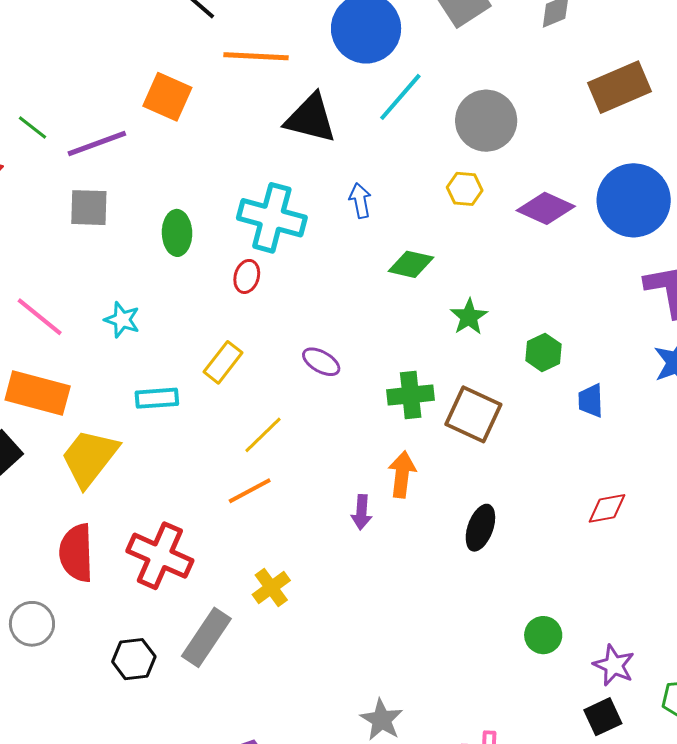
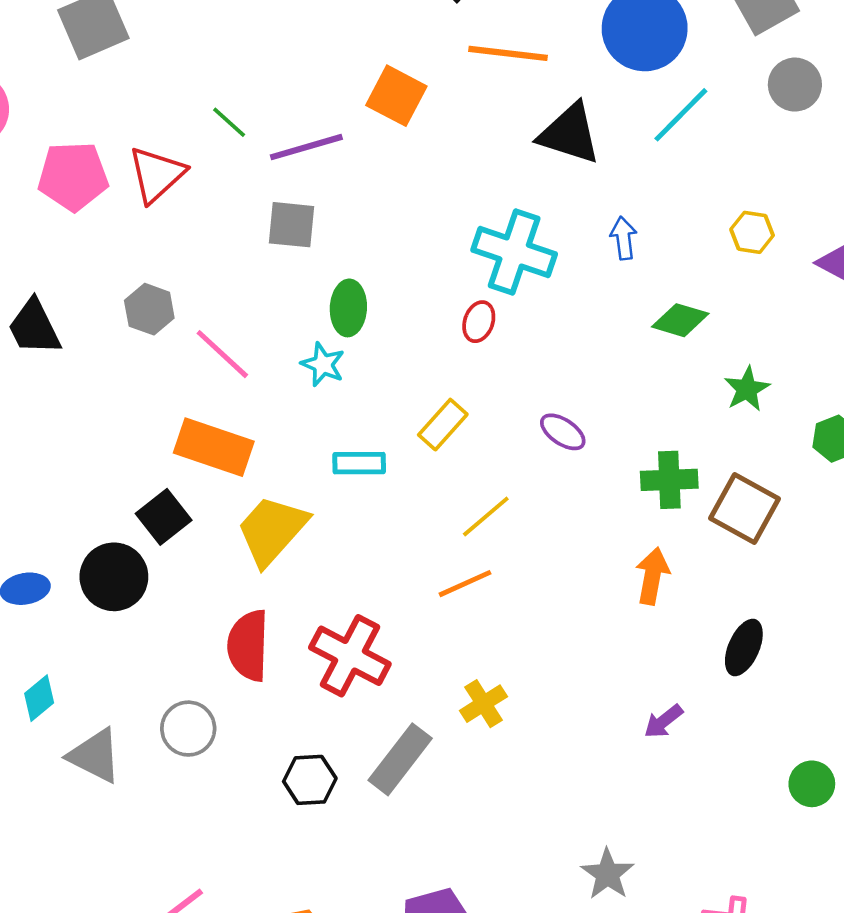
gray circle: (486, 121) -> (795, 85), moved, size x0.7
green ellipse: (177, 233) -> (348, 308), moved
purple arrow: (362, 512) -> (663, 721), moved, turned 44

